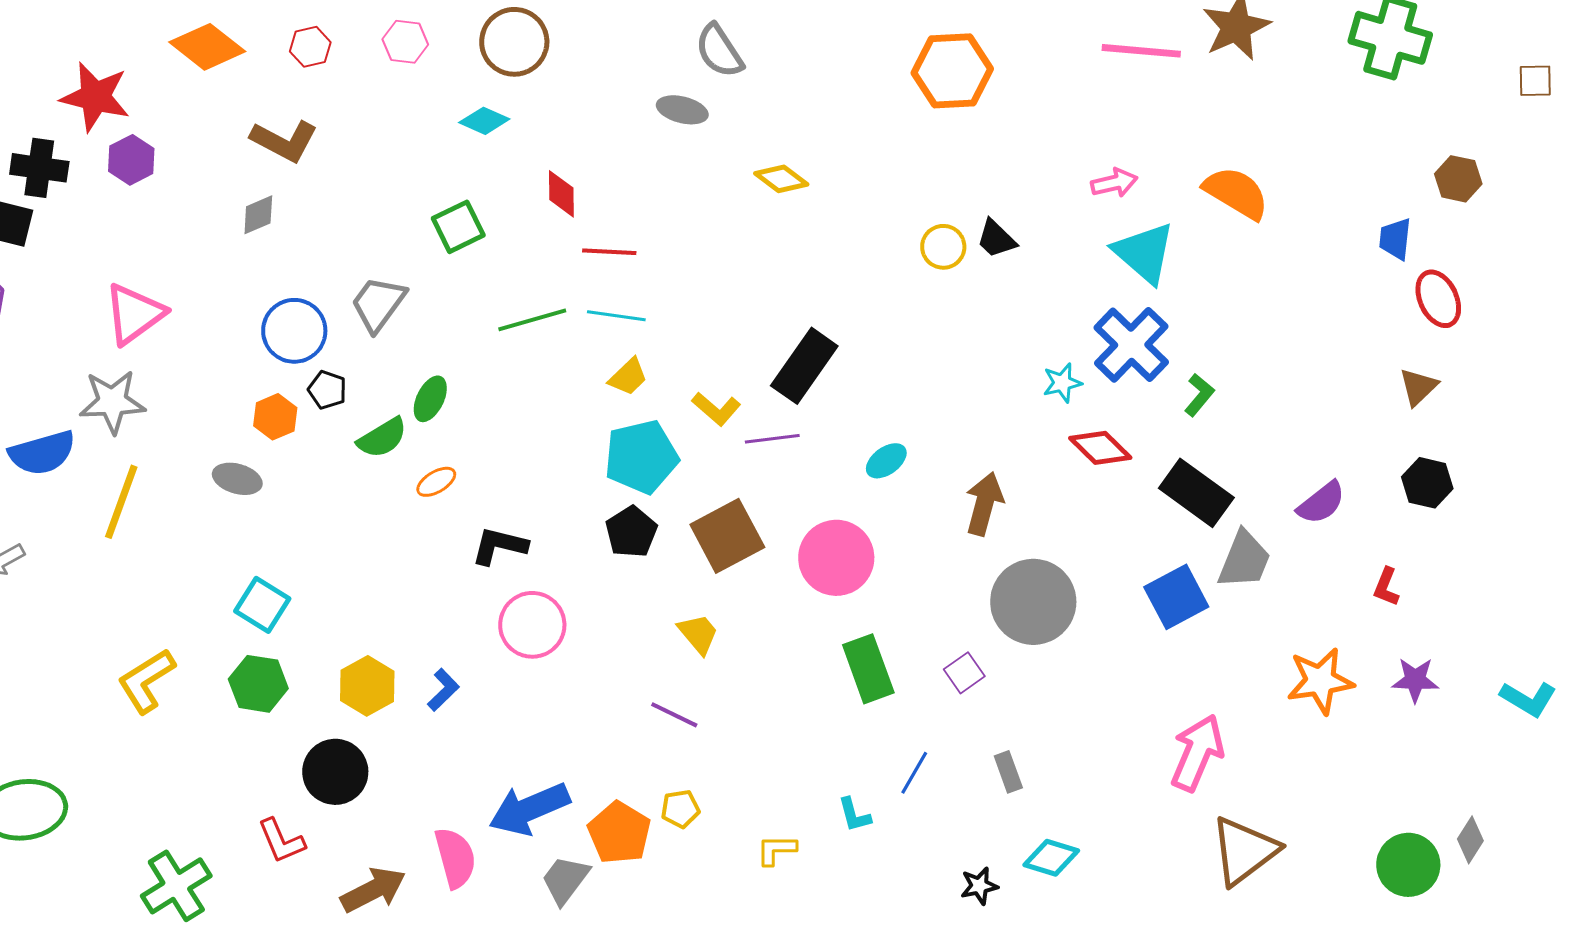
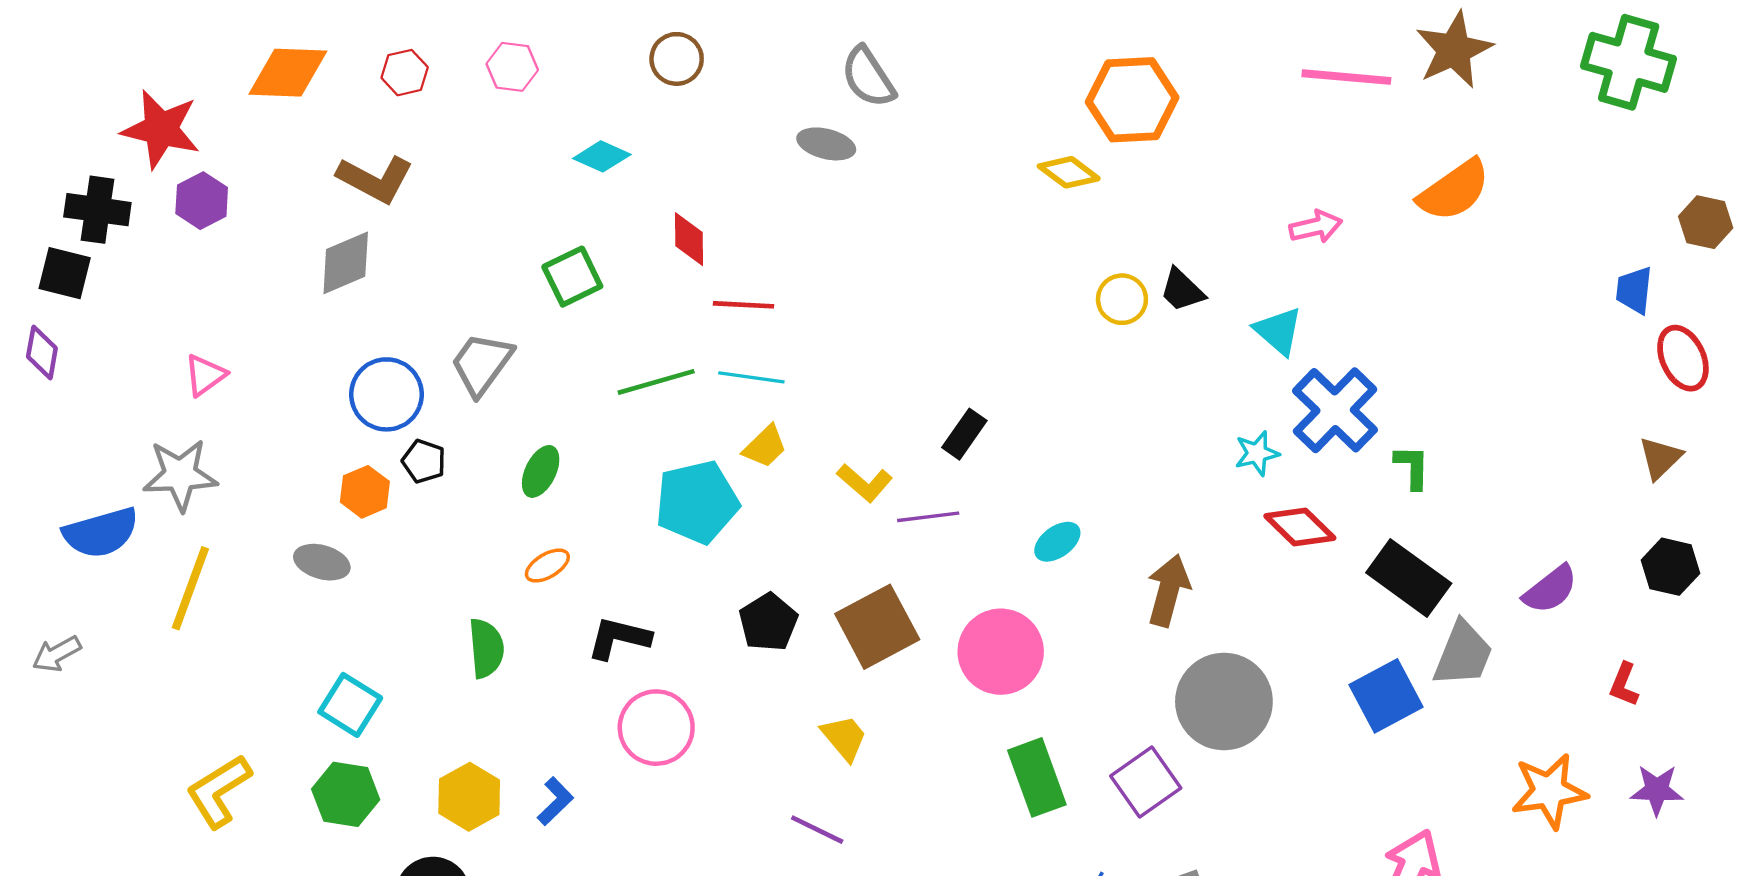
brown circle: (514, 42) -> (677, 59), moved, size x0.7
orange diamond: (207, 47) -> (288, 73), turned -36
yellow diamond: (781, 179) -> (1069, 172), moved
orange semicircle: (1236, 193) -> (1454, 190), moved, turned 114
gray diamond: (258, 215) -> (346, 263), size x1.4
cyan triangle: (1144, 253) -> (1278, 331), moved, size x0.7
pink triangle: (134, 314) -> (205, 375), size x0.6
black rectangle: (804, 366) -> (964, 434), size x0.6
green L-shape: (1199, 395) -> (1412, 467), turned -39
green semicircle: (382, 438) -> (486, 648), moved, turned -64
cyan pentagon: (641, 457) -> (697, 502), moved
purple square: (964, 673) -> (1146, 782), size x1.5

